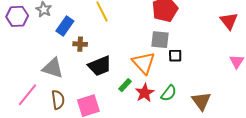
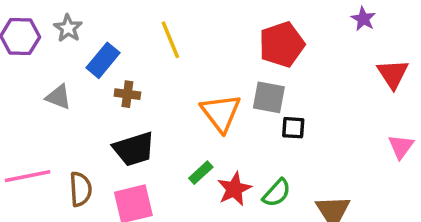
orange triangle: (144, 63) -> (221, 113), moved
black trapezoid: (100, 66) -> (134, 149), moved
gray triangle: (53, 68) -> (58, 97), moved, size x0.7
pink line: (27, 95) -> (28, 176), turned 35

